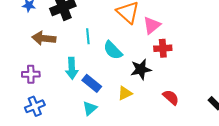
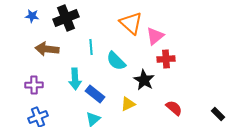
black star: (141, 69) -> (144, 80), turned -30

